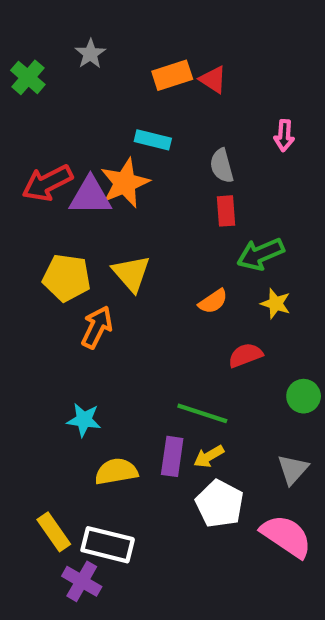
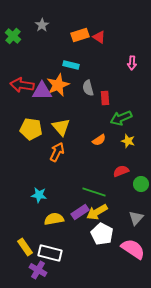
gray semicircle: (222, 166) -> (88, 88), moved
red arrow: (47, 183) -> (22, 85), turned 35
orange arrow: (97, 327) -> (57, 152), moved
red semicircle: (245, 355) -> (121, 171), moved
purple rectangle: (172, 456) -> (80, 212), turned 48
yellow arrow: (209, 456) -> (97, 212), size x1.5

